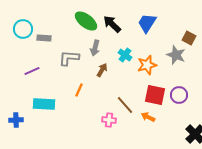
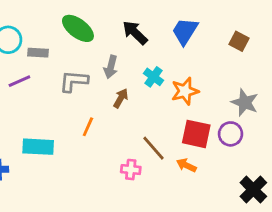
green ellipse: (86, 21) -> (78, 28), moved
brown square: (189, 38) -> (239, 41), moved
gray star: (176, 55) -> (245, 103), moved
purple line: (32, 71) -> (19, 81), moved

